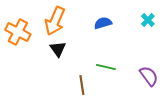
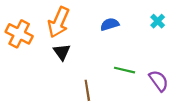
green line: (106, 67) -> (125, 70), moved

